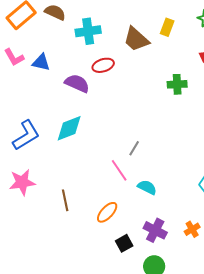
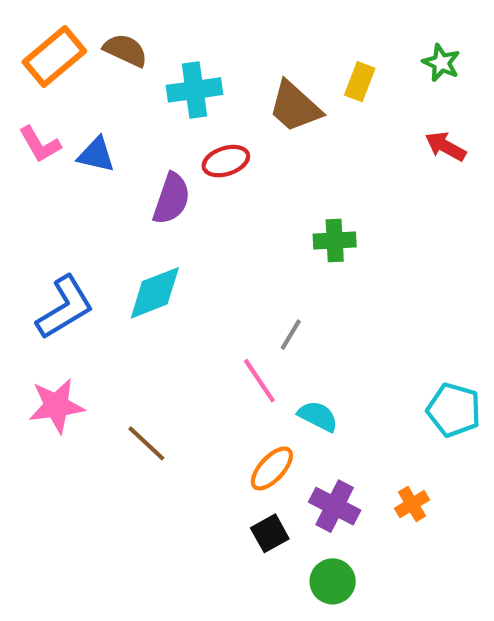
purple semicircle: (77, 83) -> (171, 199), turned 85
green cross: (177, 84) -> (335, 241), moved
brown line: (65, 200) -> (146, 443), turned -35
orange ellipse: (107, 212) -> (272, 468), moved

